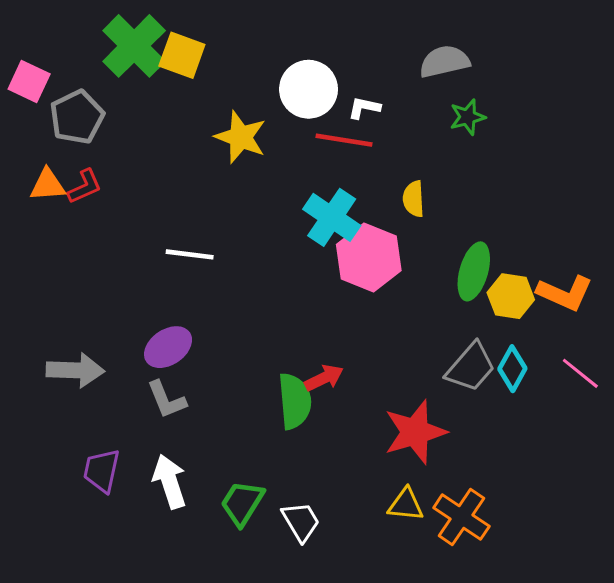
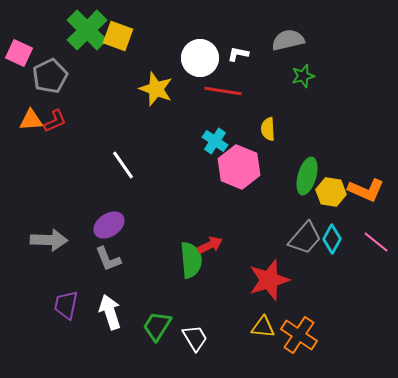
white L-shape: (364, 108) -> (238, 54), moved
cyan cross: (332, 217) -> (215, 141), size x0.7
white line: (190, 254) -> (123, 165), turned 48

